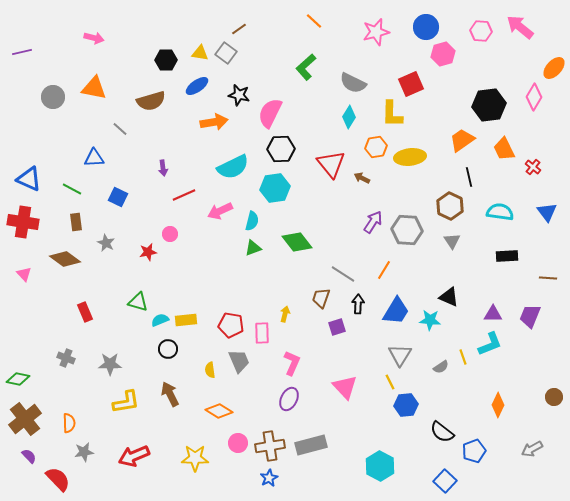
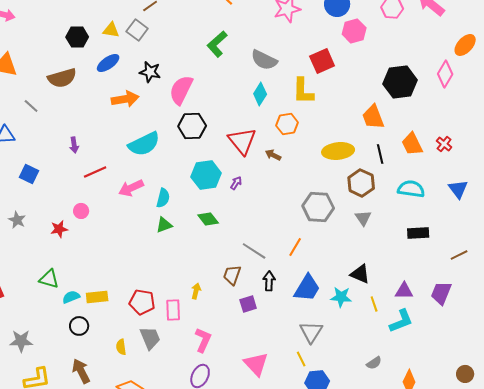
orange trapezoid: (462, 140) -> (373, 117), turned -76
orange trapezoid: (504, 149) -> (412, 144), moved
yellow ellipse: (410, 157) -> (338, 151), moved
cyan hexagon: (275, 188) -> (206, 175), moved
purple arrow: (373, 222) -> (236, 183), moved, size x0.6
green diamond: (297, 242) -> (208, 219), size x0.7
brown line: (548, 278) -> (459, 255), turned -30
yellow line: (463, 357) -> (374, 304), moved
gray semicircle: (441, 367) -> (374, 363), moved

